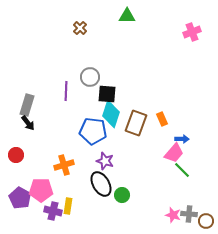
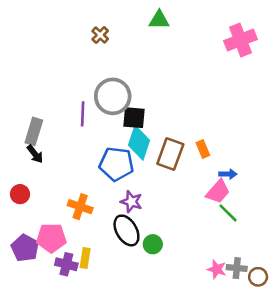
pink cross: (192, 32) -> (240, 40), size x1.4
gray circle: (90, 77) -> (113, 96), size x1.5
orange cross: (64, 165) -> (80, 207), turned 36

